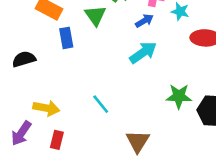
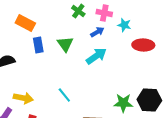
green triangle: (95, 15) -> (65, 44), moved
green star: (179, 96) -> (123, 103), moved

